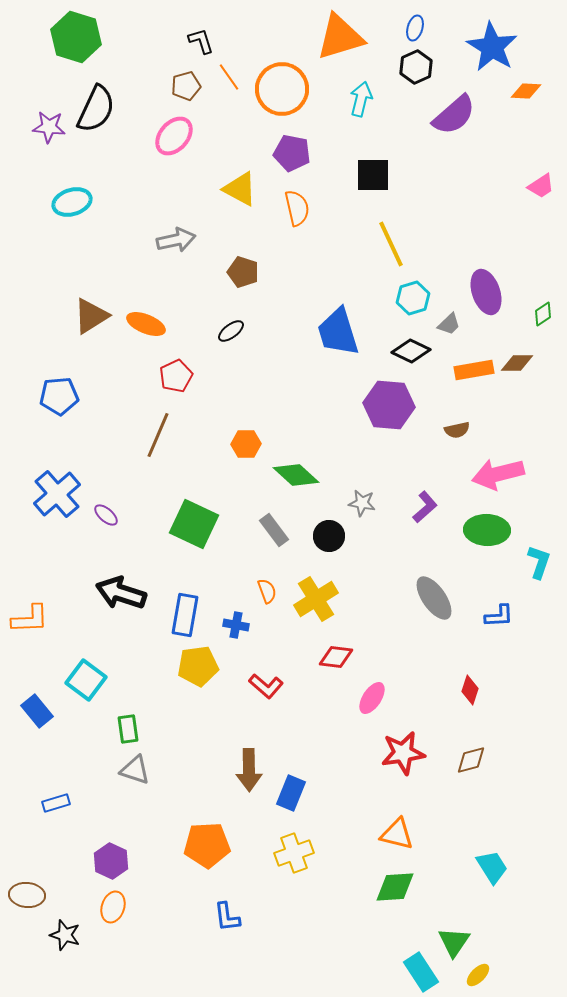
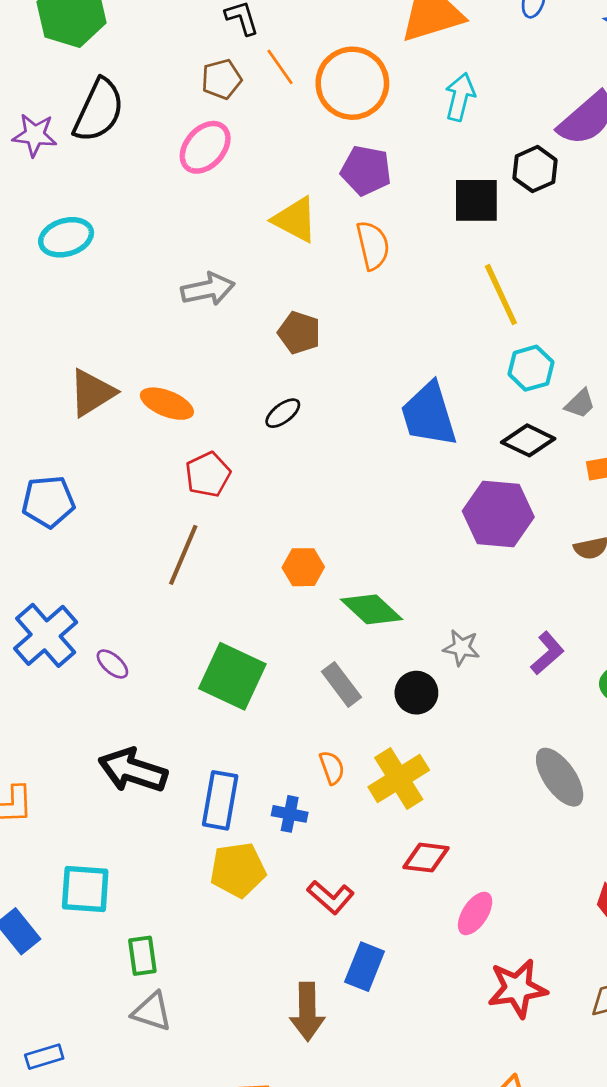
black hexagon: (416, 67) -> (535, 169), moved
cyan square: (86, 680) -> (85, 889), turned -33
blue rectangle: (291, 793) -> (365, 967), moved

